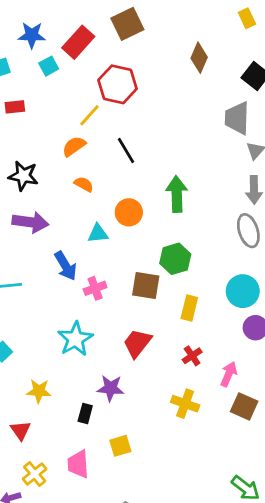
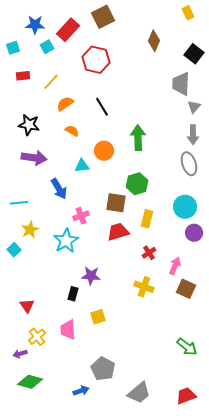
yellow line: (89, 115) -> (51, 82), moved
pink cross: (95, 288) -> (81, 216), moved
red trapezoid: (137, 343) -> (118, 232), moved, turned 35
yellow star: (39, 391) -> (30, 230), moved, turned -30

